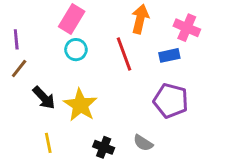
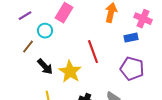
purple line: (16, 39) -> (25, 16), moved, turned 64
cyan circle: (76, 50) -> (45, 31), moved
red line: (124, 54) -> (93, 52), moved

